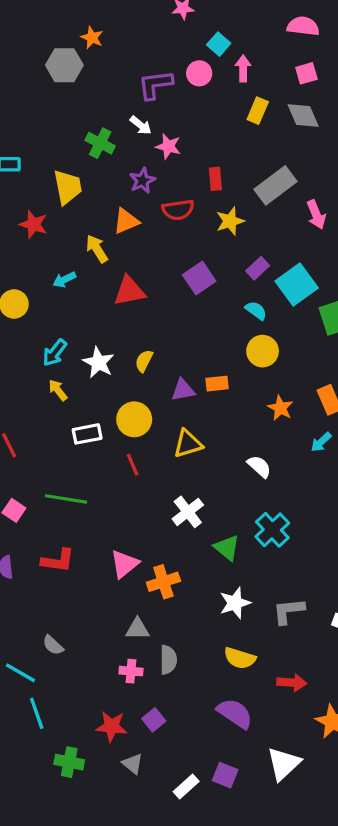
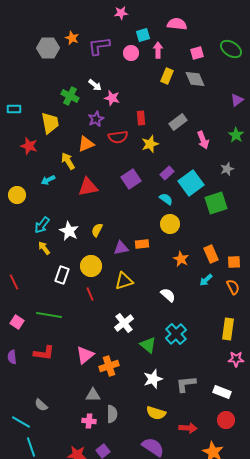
pink semicircle: (303, 26) -> (177, 24), moved
orange star: (92, 38) -> (72, 38), moved
cyan square: (219, 44) -> (143, 35), turned 32
purple L-shape: (155, 85) -> (99, 46), moved
gray rectangle: (276, 185) -> (178, 122), size x0.7
white rectangle: (87, 434) -> (62, 275), turned -60

